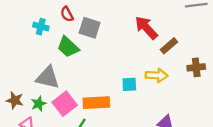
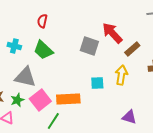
red semicircle: (67, 14) -> (42, 21), turned 40
cyan cross: (41, 27) -> (14, 46), moved
gray square: (90, 28) -> (89, 46), moved
yellow arrow: (157, 75) -> (121, 75), turned -84

